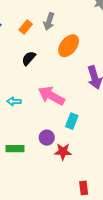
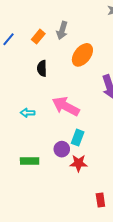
black semicircle: (29, 58) -> (42, 68), turned -42
cyan rectangle: (72, 121) -> (78, 138), moved

